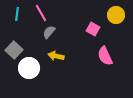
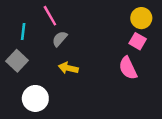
cyan line: (17, 14) -> (23, 31), moved
pink square: (93, 29) -> (138, 41), moved
white circle: (29, 68) -> (35, 98), moved

